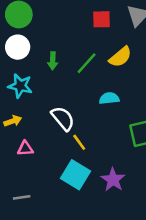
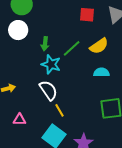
cyan star: (20, 86) -> (51, 64), moved
cyan semicircle: (109, 98) -> (101, 72), moved
pink triangle: (25, 149) -> (19, 120), moved

